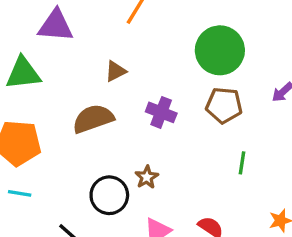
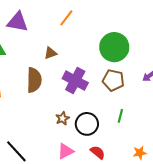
purple cross: (161, 112) -> (75, 81), size x1.4
brown semicircle: (93, 119) -> (34, 80), turned 105
black circle: (109, 195) -> (87, 124), moved

